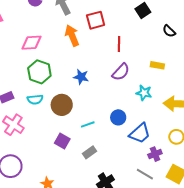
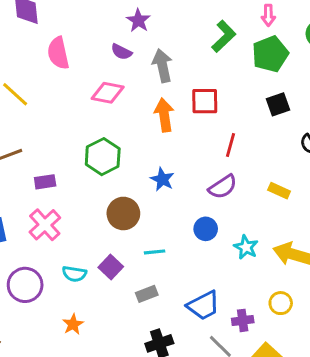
pink diamond: (31, 43) -> (108, 93), moved
cyan star: (144, 93) -> (246, 247), moved
cyan semicircle: (35, 99) -> (74, 274), moved
blue circle: (118, 117) -> (206, 229), moved
blue trapezoid: (140, 133) -> (203, 305), moved

